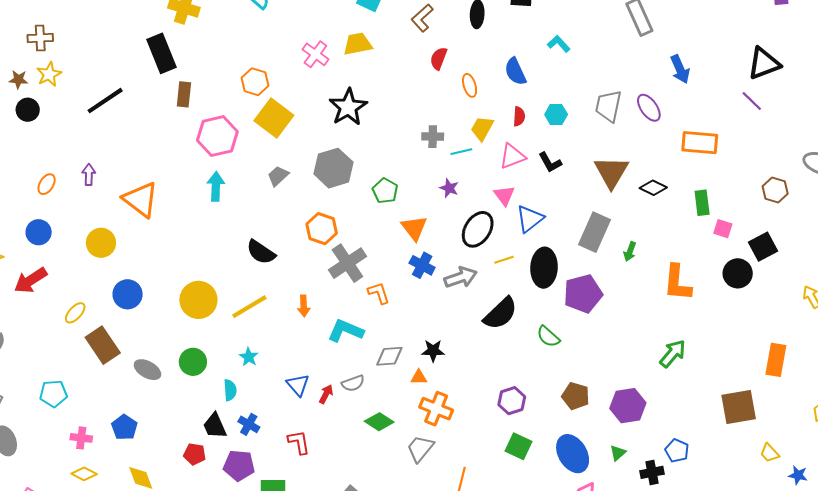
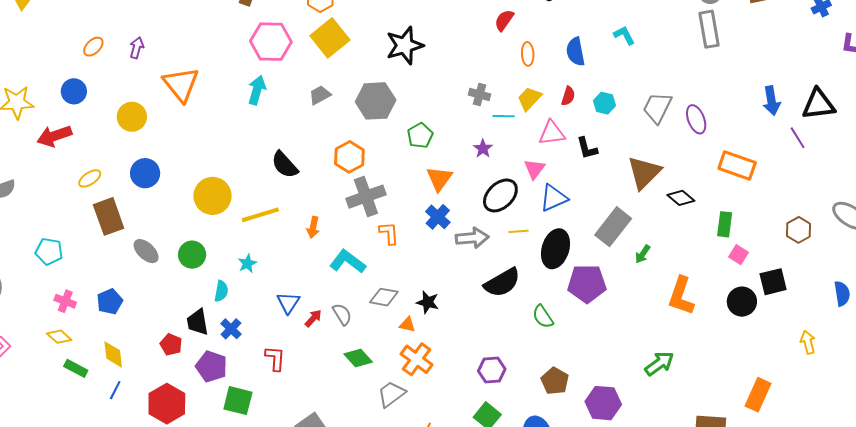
blue arrow: (680, 69) -> (772, 101), moved
gray semicircle: (353, 383) -> (342, 314), turned -115

